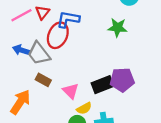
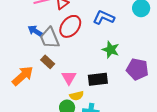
blue L-shape: (68, 19) -> (104, 18), moved
green star: (118, 28) -> (111, 50), moved
purple pentagon: (122, 80) -> (137, 69), moved

